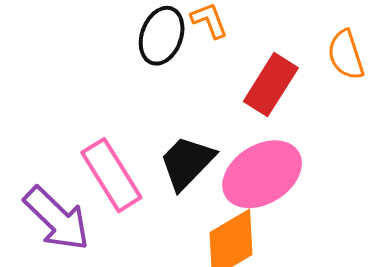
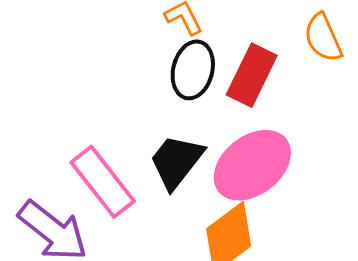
black ellipse: (162, 36) -> (193, 70), moved

